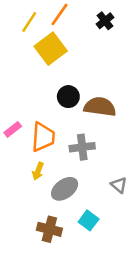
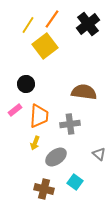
black cross: (105, 21) -> (88, 24), size x1.6
black circle: (68, 97) -> (26, 84), moved

